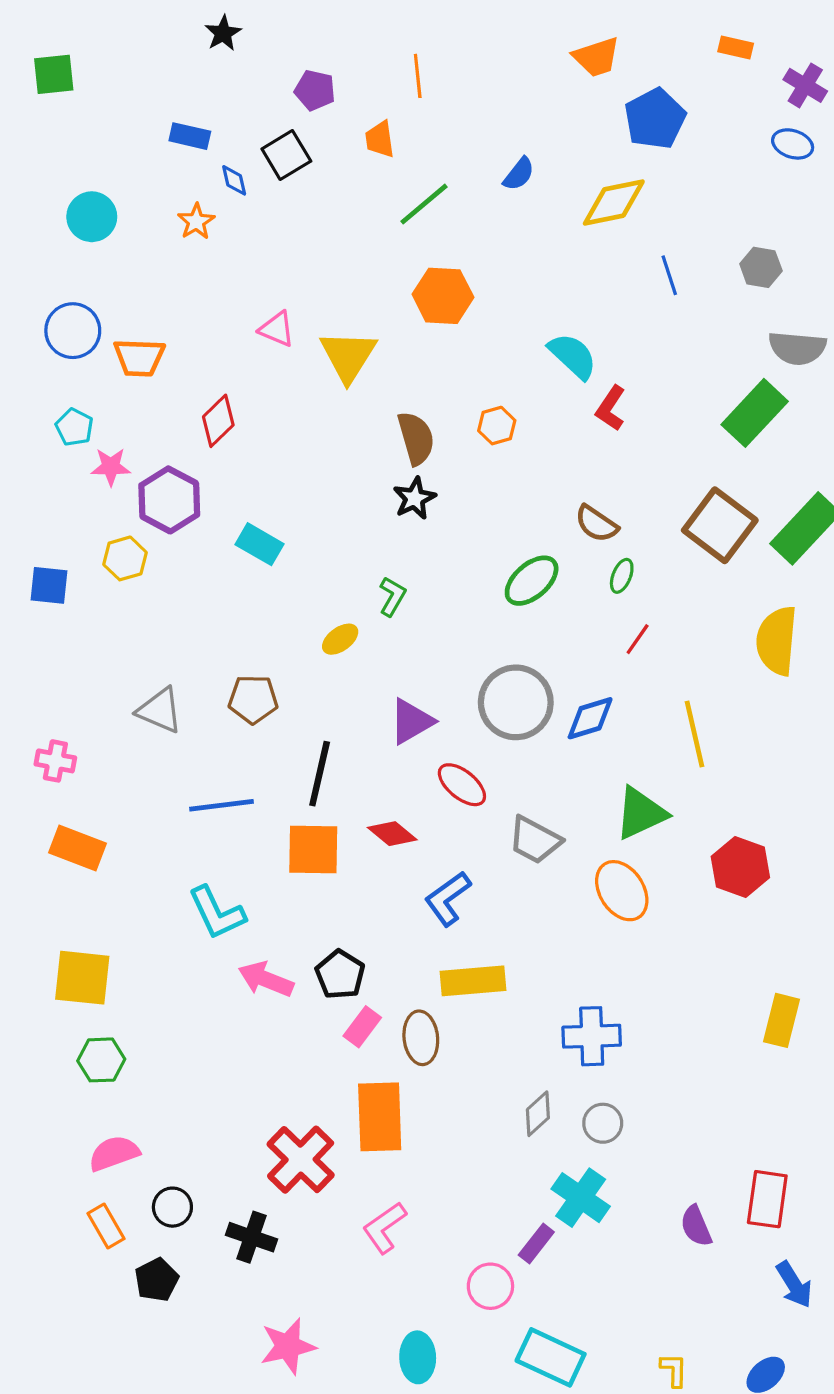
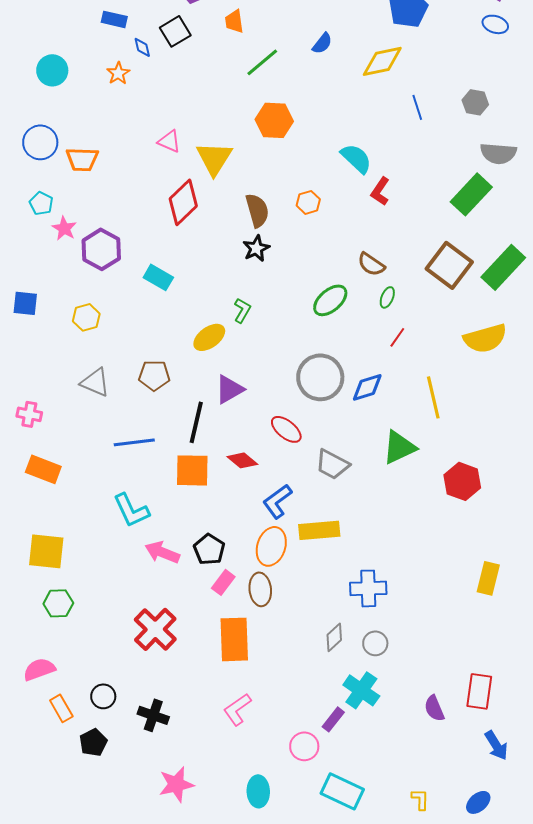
red diamond: (218, 421) -> (183, 202), moved, size x1.4
pink star: (111, 467) -> (64, 228), turned 30
yellow hexagon: (125, 558) -> (86, 317), moved
yellow ellipse: (340, 639) -> (209, 337), size x1.4
yellow semicircle: (777, 641) -> (485, 338), turned -111
purple triangle: (411, 721) -> (229, 389), moved
orange ellipse: (622, 891) -> (271, 546), moved, turned 51
yellow rectangle: (473, 981) -> (319, 530), moved
pink semicircle: (114, 1153) -> (39, 669), moved
red cross: (301, 1160) -> (155, 629), moved

